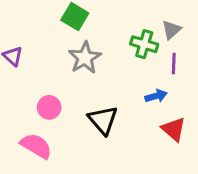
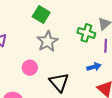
pink circle: (49, 107) -> (30, 68), moved

